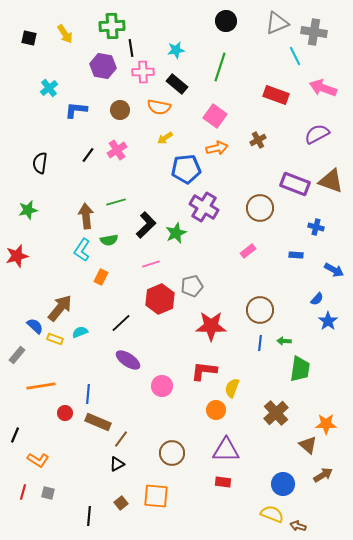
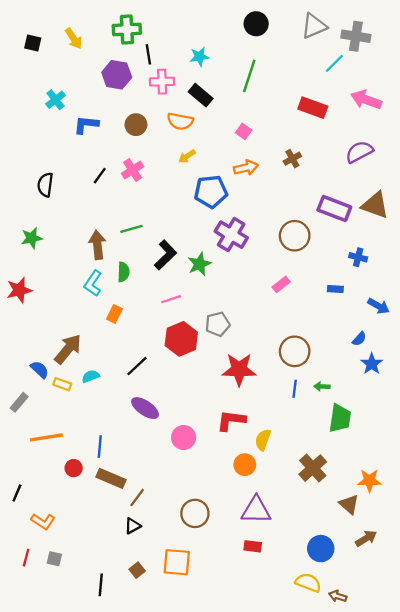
cyan line: (295, 56) -> (334, 63), turned 72
pink square: (215, 116) -> (244, 131), size x0.6
green semicircle: (109, 240) -> (123, 272), turned -78

